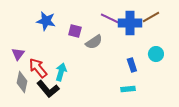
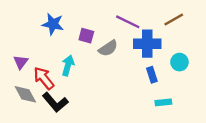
blue cross: (130, 23) -> (147, 44), moved
cyan arrow: (61, 72) -> (68, 66), moved
gray diamond: (22, 82) -> (25, 94), turned -40
cyan rectangle: (128, 89) -> (163, 102), moved

